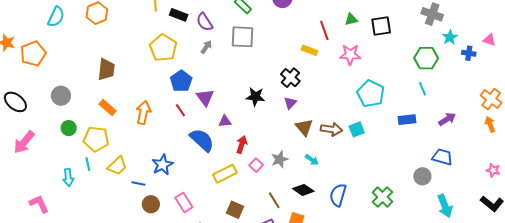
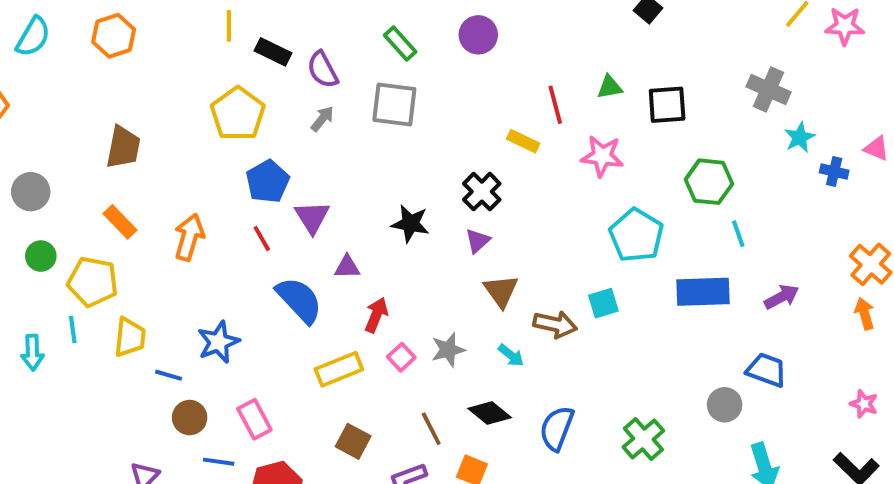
green hexagon: (426, 58) -> (709, 182), moved
blue rectangle: (407, 120) -> (703, 292), size x1.5
brown arrow: (332, 129) -> (555, 324), moved
yellow trapezoid: (117, 166) -> (130, 337), turned -45

